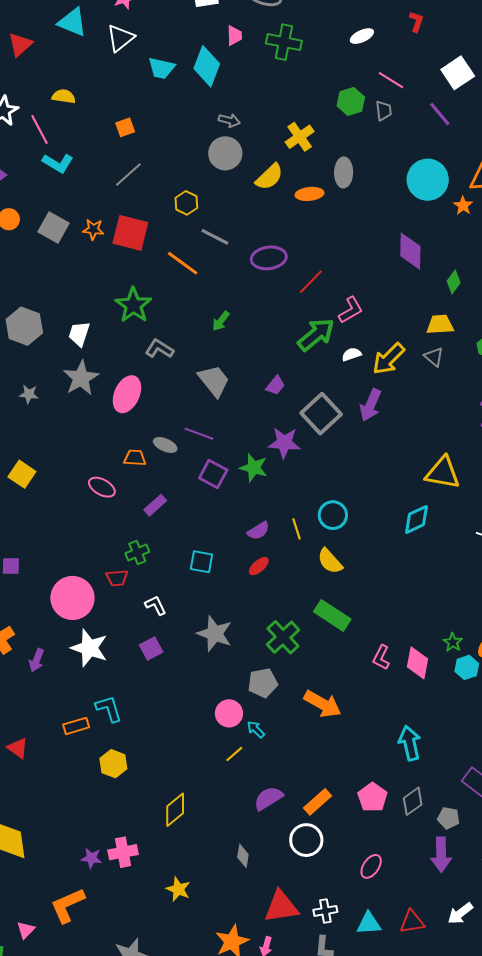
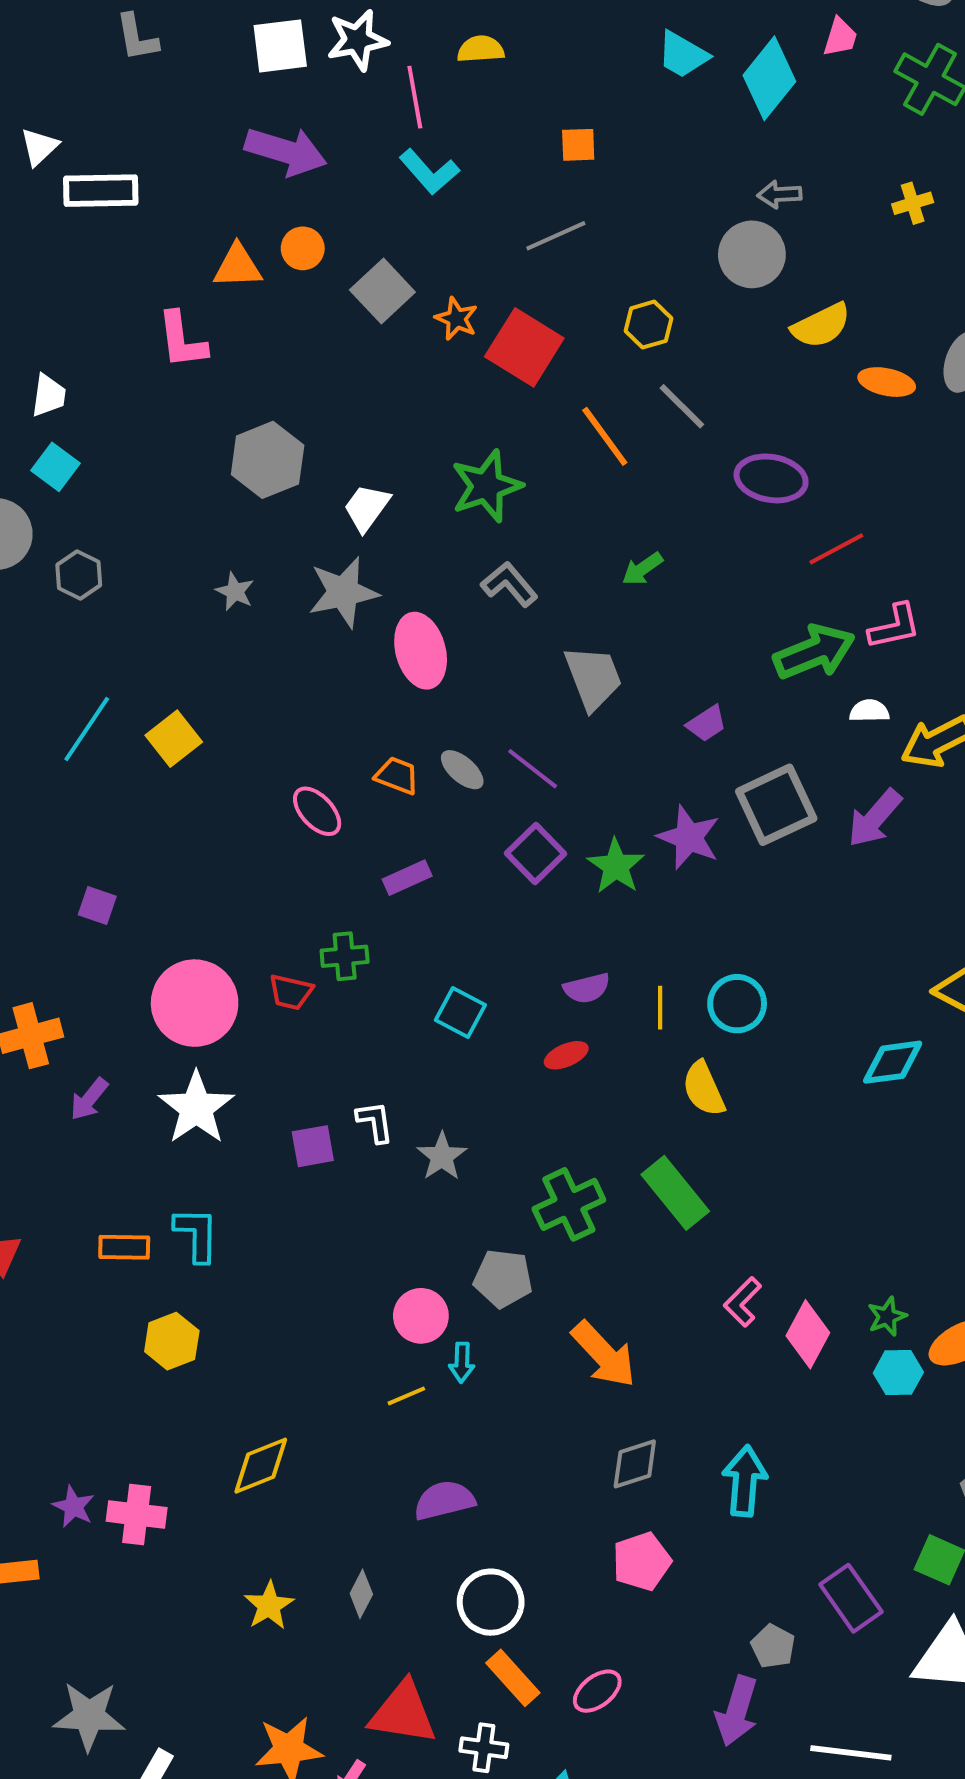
yellow semicircle: (64, 96) -> (481, 49), turned -30
gray arrow: (229, 120) -> (779, 194), turned 145
yellow cross: (300, 137) -> (913, 203), moved, size x0.7
pink ellipse: (127, 394) -> (421, 651), turned -57
white L-shape: (156, 605) -> (375, 1122), moved
gray star: (215, 634) -> (442, 1156), size x0.7
cyan arrow: (256, 729) -> (462, 1362), turned -150
gray diamond: (413, 801) -> (635, 1464), moved
orange rectangle: (318, 802) -> (513, 1678), moved, turned 72
yellow star: (178, 889) -> (269, 1606), moved

